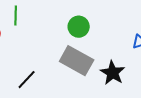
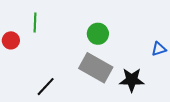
black star: (113, 73) -> (132, 80), turned -30

